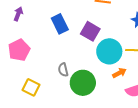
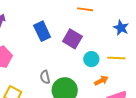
cyan circle: (109, 51) -> (91, 59), size x0.6

